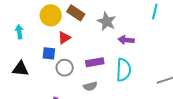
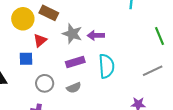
gray star: (107, 22) -> (72, 34), moved
purple arrow: (126, 40) -> (96, 35), moved
gray circle: (65, 68) -> (45, 83), moved

